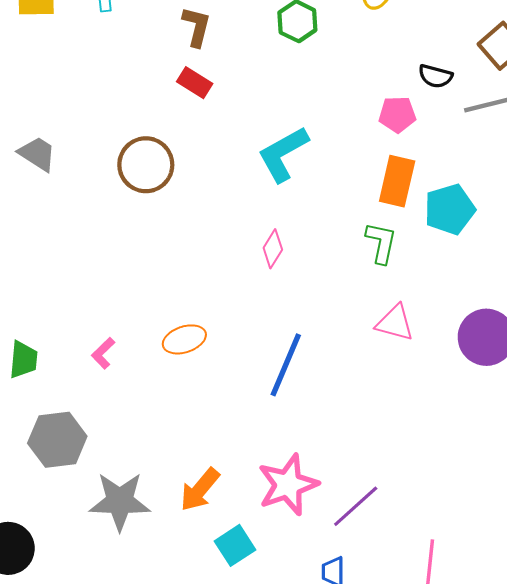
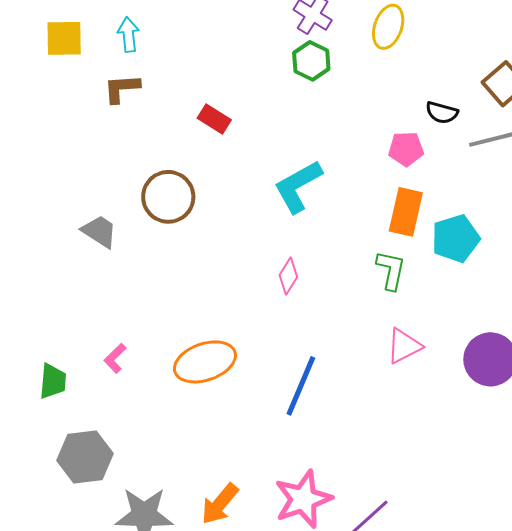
brown L-shape: (197, 27) -> (122, 88), moved, turned -108
gray trapezoid: (37, 154) -> (99, 231), moved
pink triangle: (395, 323) -> (404, 346), turned -42
orange ellipse: (184, 339) -> (205, 362), size x1.5
pink L-shape: (103, 353) -> (115, 358), moved

